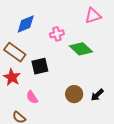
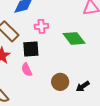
pink cross: (57, 34) -> (41, 26), moved
pink semicircle: (32, 97) -> (27, 70), moved

